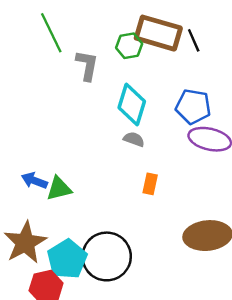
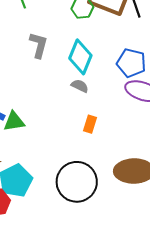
gray L-shape: (87, 65) -> (39, 45), moved
black circle: (107, 256) -> (77, 182), moved

